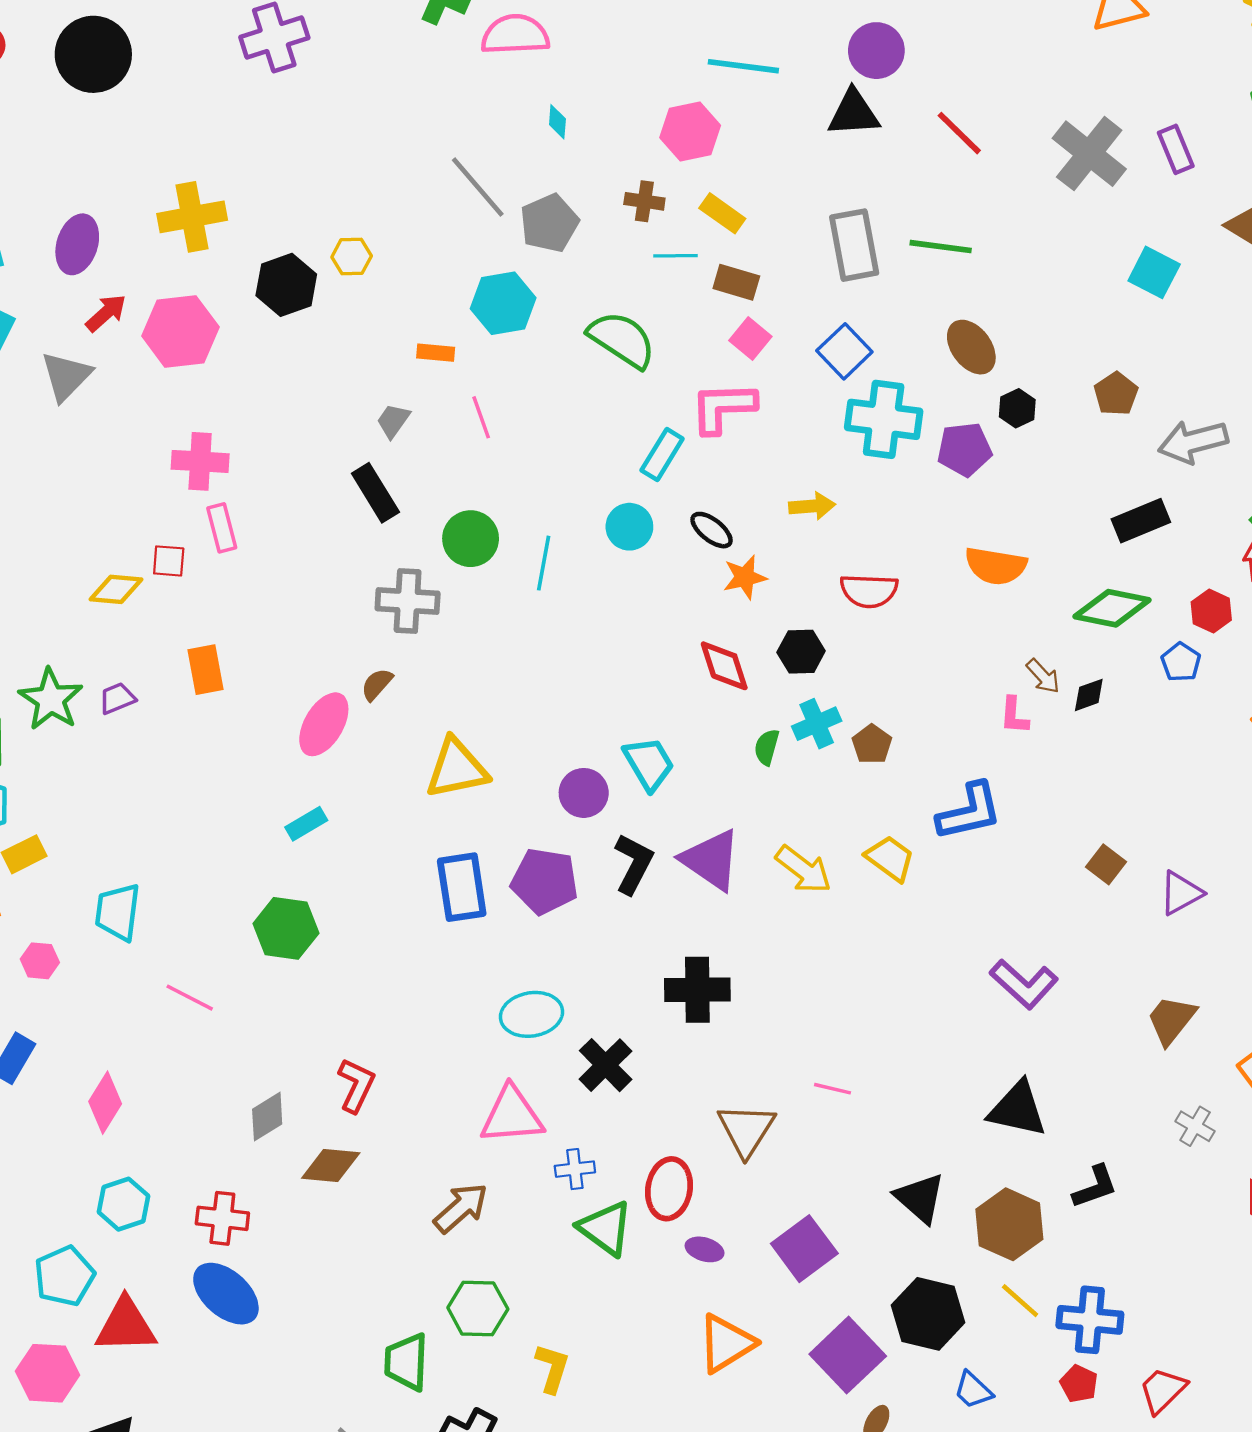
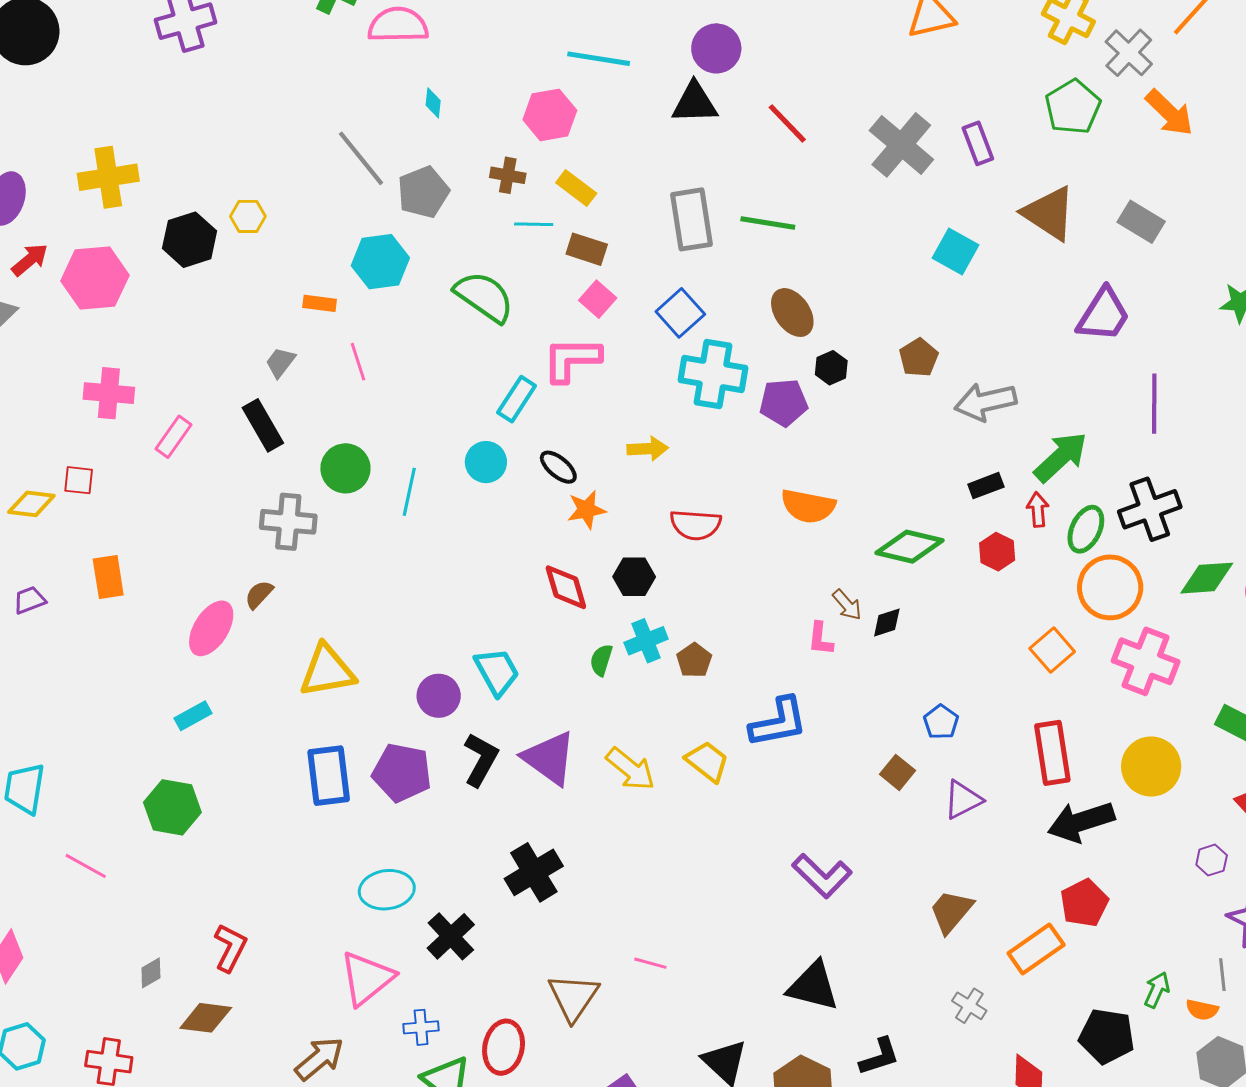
black rectangle: (1141, 521) -> (986, 486), moved, size x0.7
pink rectangle: (222, 528) -> (174, 437), moved, turned 48
blue pentagon: (1181, 662) -> (941, 722), moved
black cross: (697, 990) -> (534, 872), turned -32
pink triangle: (512, 1115) -> (367, 978), turned -36
gray diamond: (267, 1117) -> (151, 973), size x0.7

